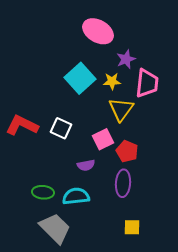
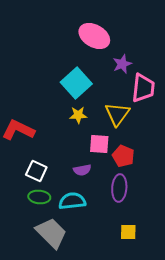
yellow star: (112, 81) -> (78, 115), moved
white square: (61, 128) -> (36, 171), moved
pink square: (103, 139) -> (99, 144), turned 30

